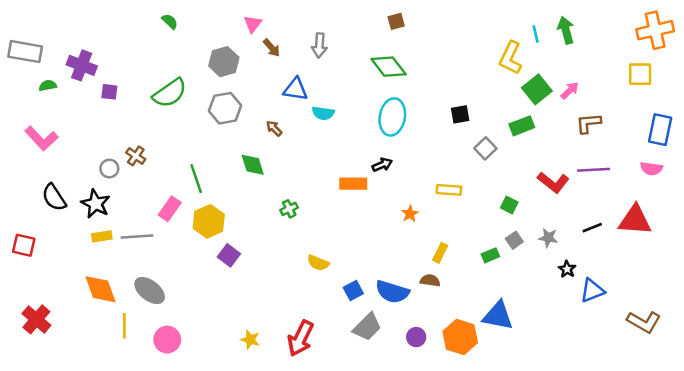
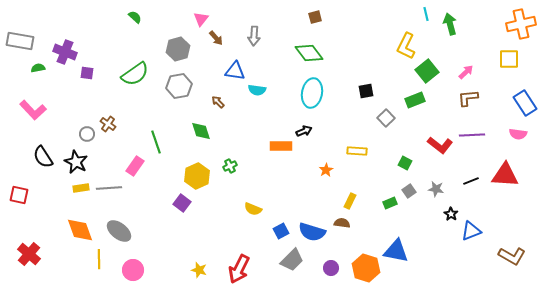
cyan line: (536, 34) -> (426, 14), moved
pink arrow: (570, 91) -> (466, 72), moved
blue rectangle: (660, 130) -> (525, 103), turned -45
yellow hexagon: (209, 221) -> (197, 176), moved

